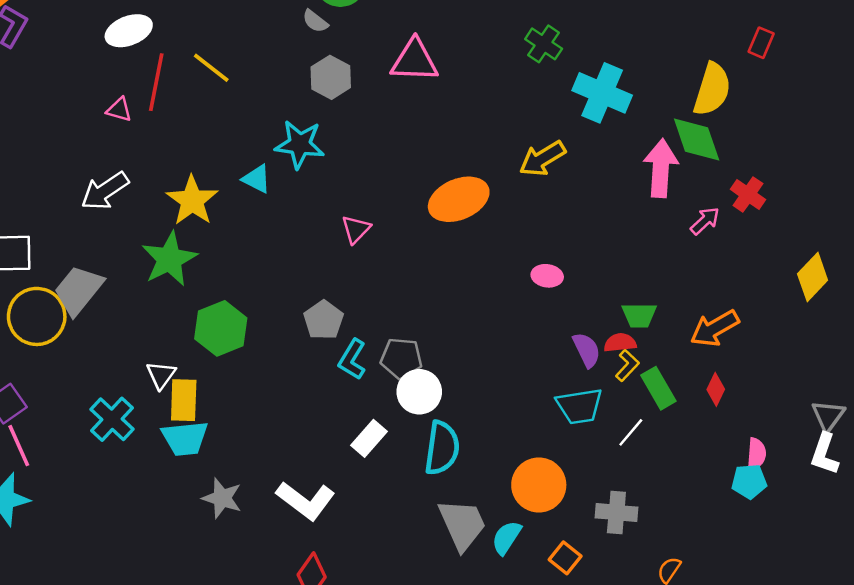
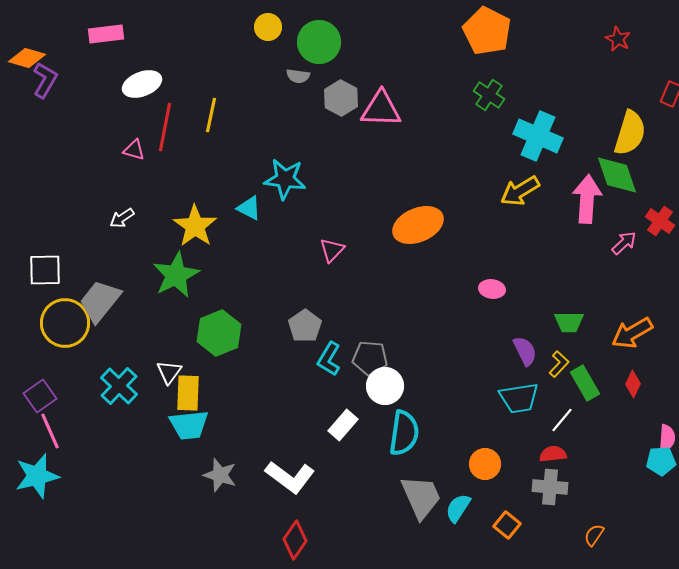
gray semicircle: (315, 21) -> (298, 76), turned -30
yellow line: (211, 68) -> (211, 115), turned 64
gray hexagon: (331, 77) -> (341, 98), moved
yellow arrow: (542, 159) -> (520, 191), moved
white arrow: (105, 191) -> (122, 218), size x0.6
red semicircle: (620, 343) -> (553, 454), moved
cyan cross: (112, 419) -> (119, 386), moved
orange circle: (539, 485) -> (485, 464), size x0.7

